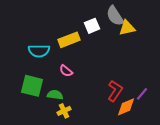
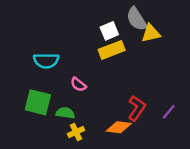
yellow rectangle: (69, 40) -> (112, 50), moved
orange diamond: (126, 107) -> (119, 127), moved, turned 30

